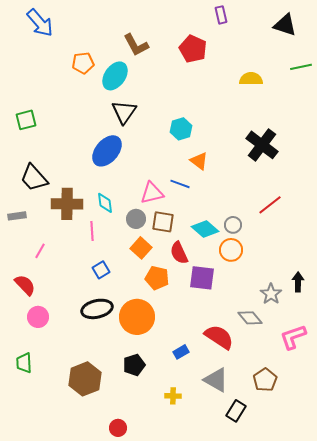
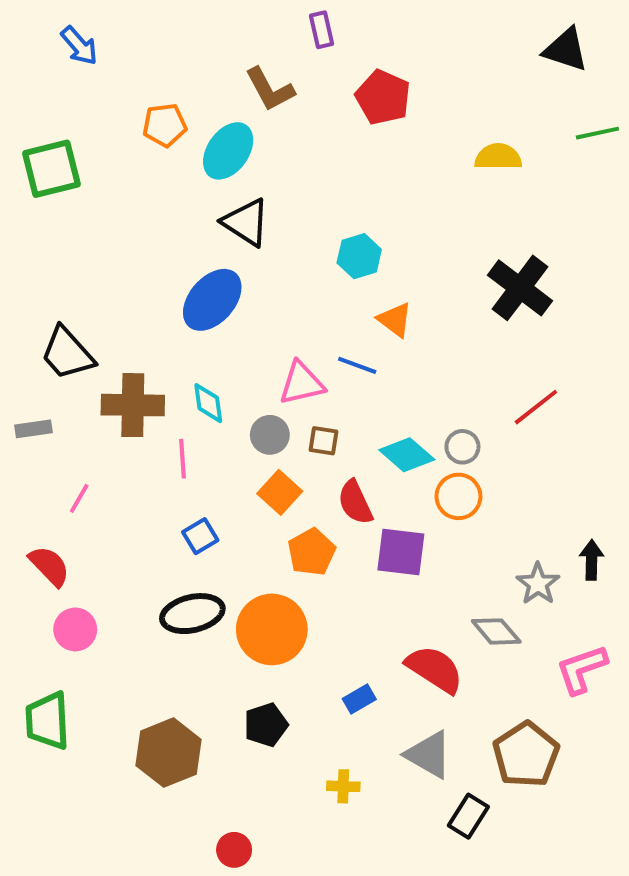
purple rectangle: (221, 15) -> (321, 30), moved
blue arrow: (40, 23) -> (79, 46), size x0.7
black triangle: (124, 112) -> (246, 222), turned -32
green square: (26, 120) -> (51, 169), moved, size x1.4
brown square: (163, 222) -> (323, 441), size x0.7
orange pentagon: (157, 278) -> (312, 552), turned 30
green trapezoid: (24, 363) -> (47, 721), size x1.4
brown pentagon: (265, 380) -> (526, 755), size x1.4

